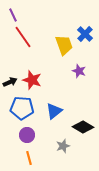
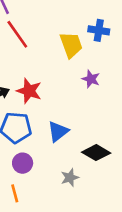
blue cross: (85, 34) -> (99, 30), turned -35
orange line: (29, 158) -> (15, 193), moved

